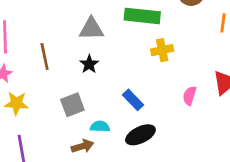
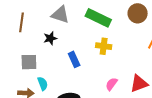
blue rectangle: (133, 100) -> (74, 59), moved
cyan semicircle: (100, 126) -> (43, 84), turned 48

